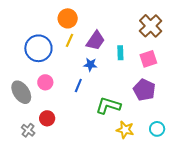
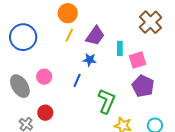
blue circle: (38, 48) -> (23, 37), moved
pink square: (148, 59) -> (138, 60), moved
green L-shape: (108, 106) -> (107, 101), turned 95

